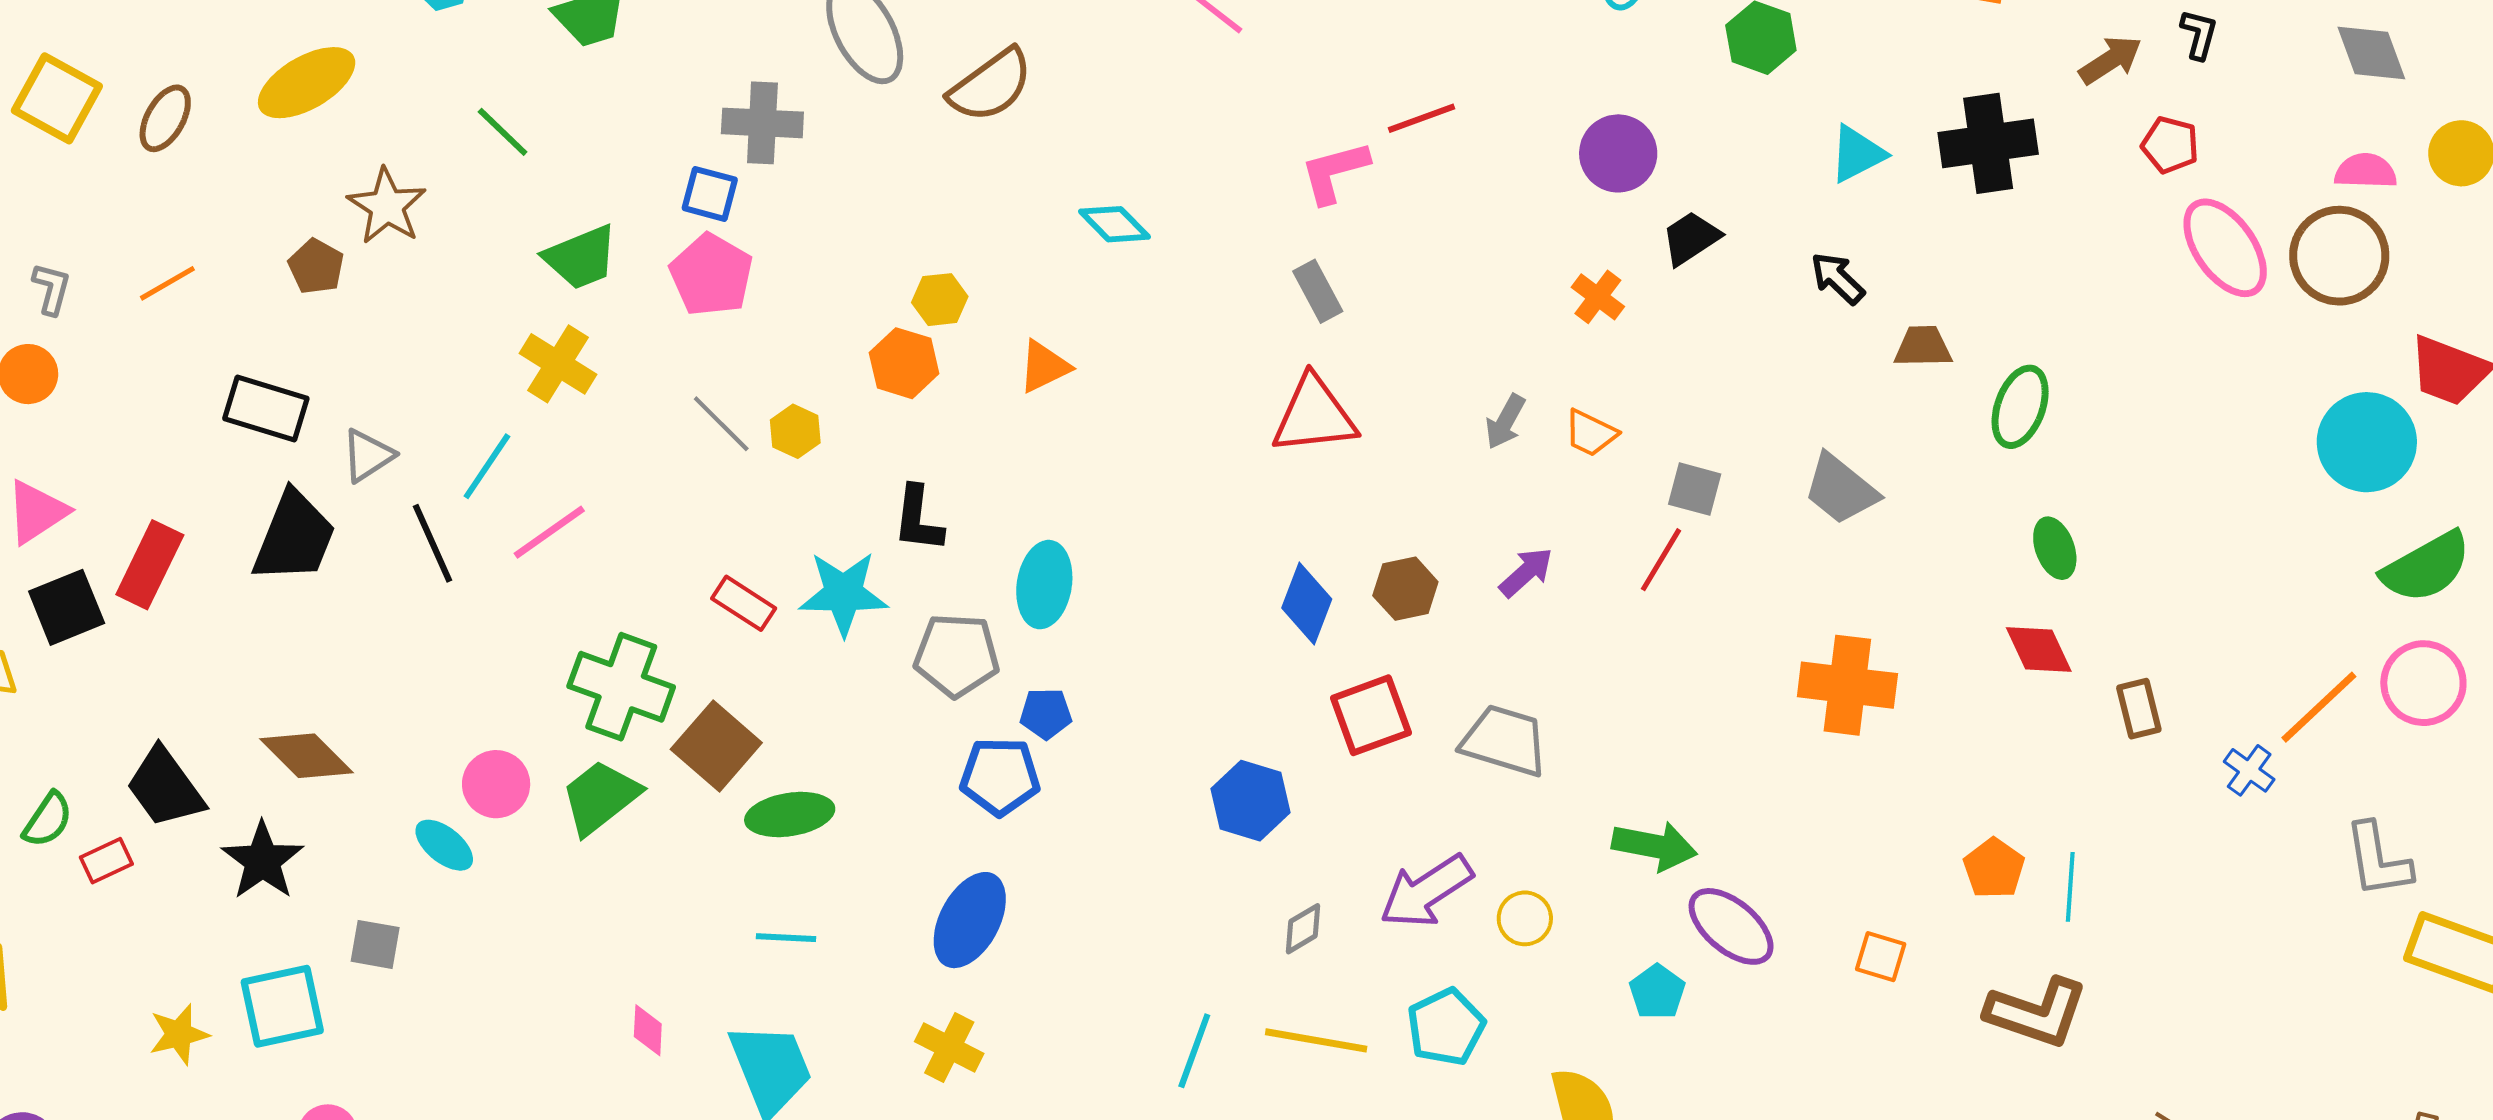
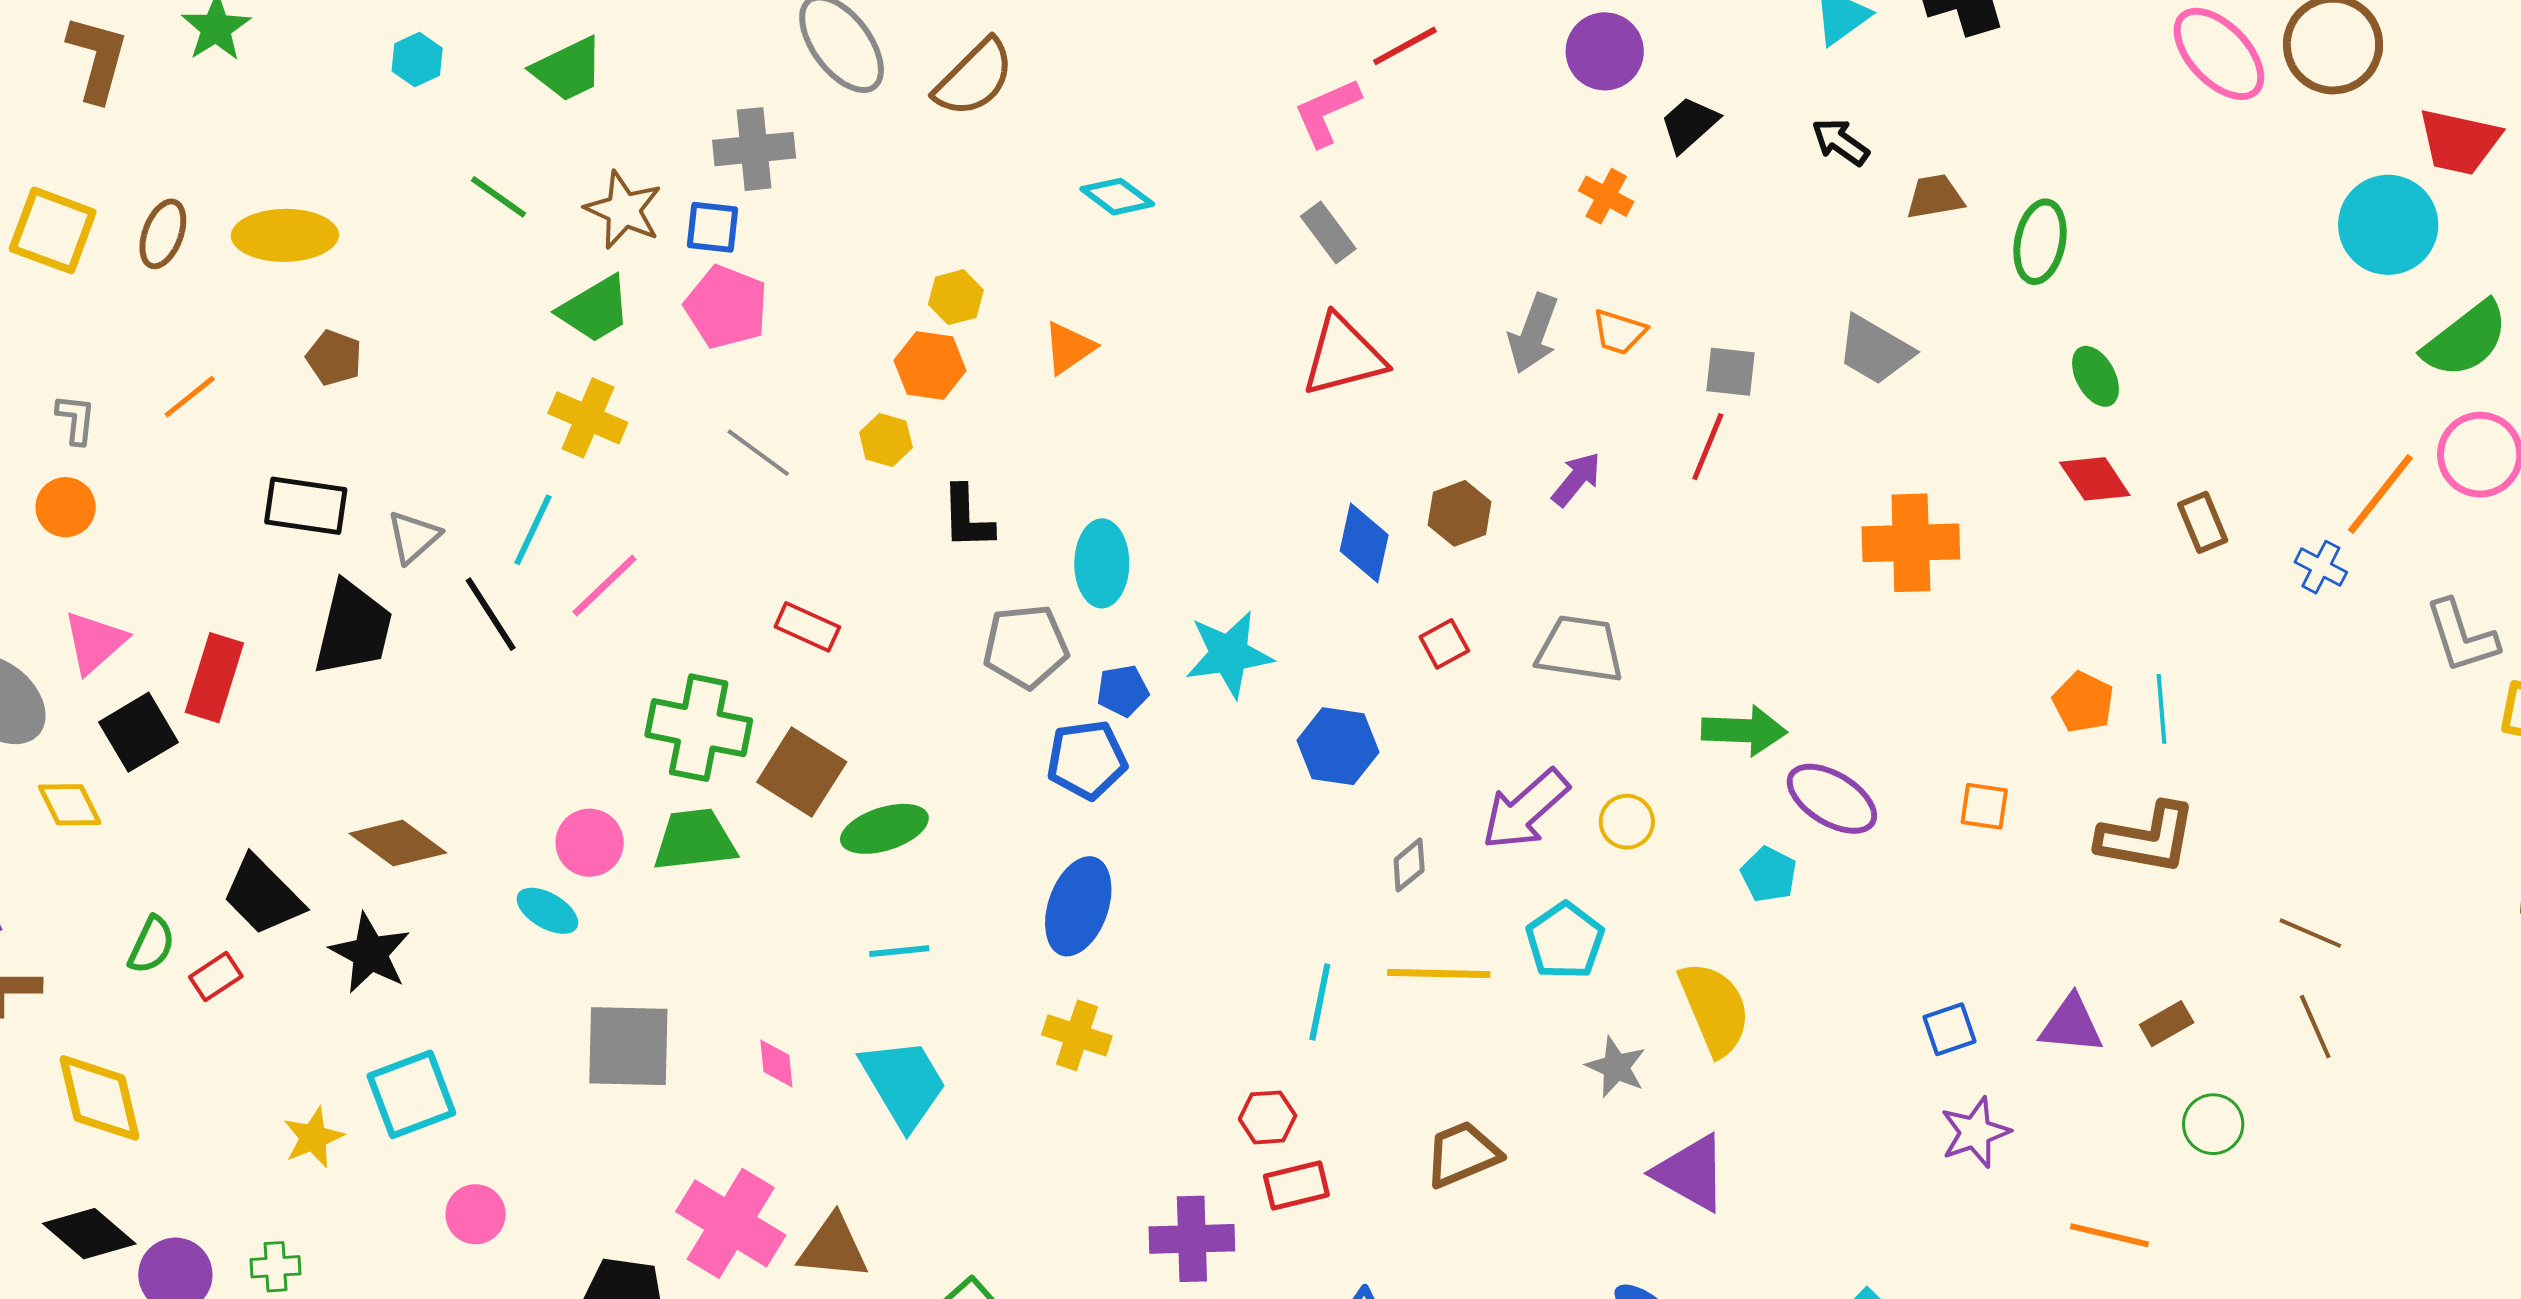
yellow ellipse: (307, 83) -> (285, 235), moved, turned 38
brown star: (387, 206) -> (623, 210), moved
gray arrow: (1505, 422) -> (1533, 333), size x1.4
yellow hexagon: (795, 431) -> (886, 440), moved
cyan star: (843, 593) -> (1229, 654), moved
red square: (1371, 715) -> (1444, 644), size x0.6
green trapezoid: (600, 797) -> (695, 840), turned 40
gray square: (375, 944) -> (628, 1046), moved, size x1.8

